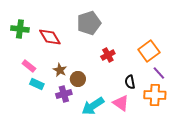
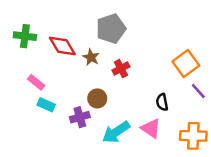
red cross: (108, 55) -> (121, 69), moved
brown star: (60, 70) -> (91, 57), moved
orange cross: (155, 95) -> (193, 136), moved

